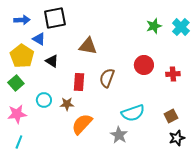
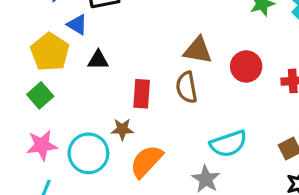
brown triangle: (88, 46) -> (198, 50), moved
black triangle: (52, 61) -> (98, 60), turned -32
brown semicircle: (107, 78) -> (187, 87), turned -30
cyan circle: (44, 100) -> (88, 153), moved, size x1.6

